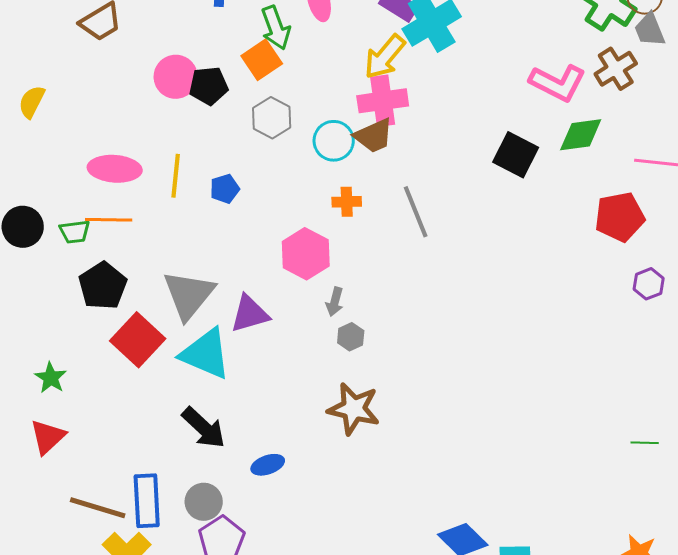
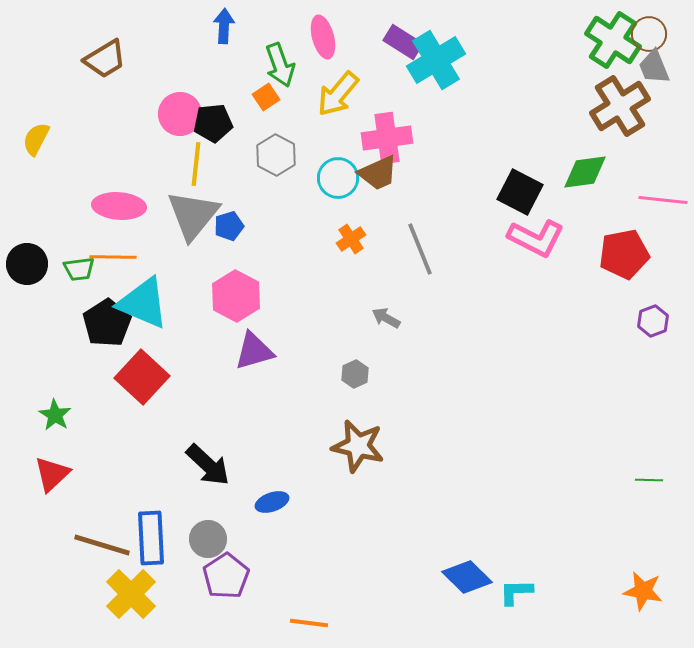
yellow arrow: (385, 57) -> (338, 94), moved
orange square: (262, 60) -> (266, 97), size x0.7
brown cross: (616, 69) -> (620, 106), size x1.4
pink L-shape: (558, 83) -> (536, 238), moved
yellow line: (176, 176) -> (196, 164), moved
orange cross: (347, 202) -> (351, 239), turned -32
pink hexagon: (306, 254) -> (236, 296), moved
gray triangle: (189, 295) -> (193, 215), moved
gray arrow: (335, 302) -> (386, 318), moved, turned 104
cyan triangle: (206, 354) -> (143, 303), moved

